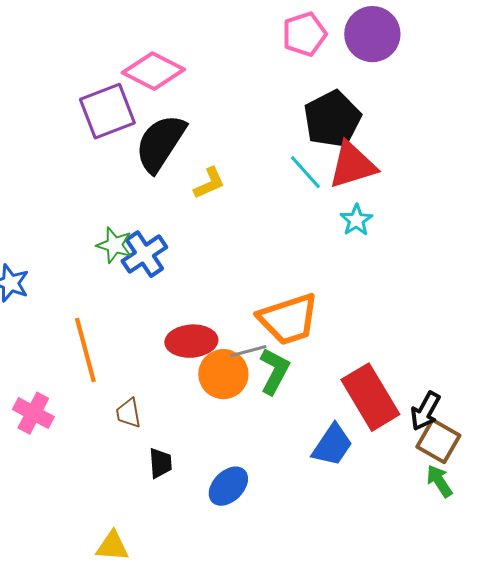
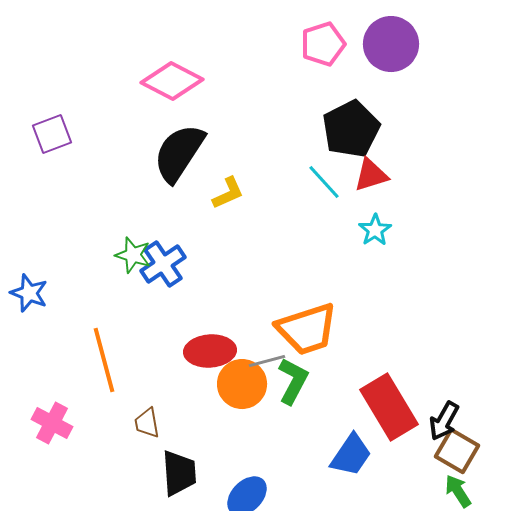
purple square: (107, 111) -> (52, 134), moved, size x0.7
red triangle: (352, 165) -> (371, 175), size x0.7
black trapezoid: (160, 463) -> (179, 473), size x1.5

